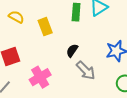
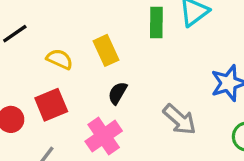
yellow semicircle: (16, 17) -> (60, 59), moved
black semicircle: (72, 51) -> (118, 93), moved

